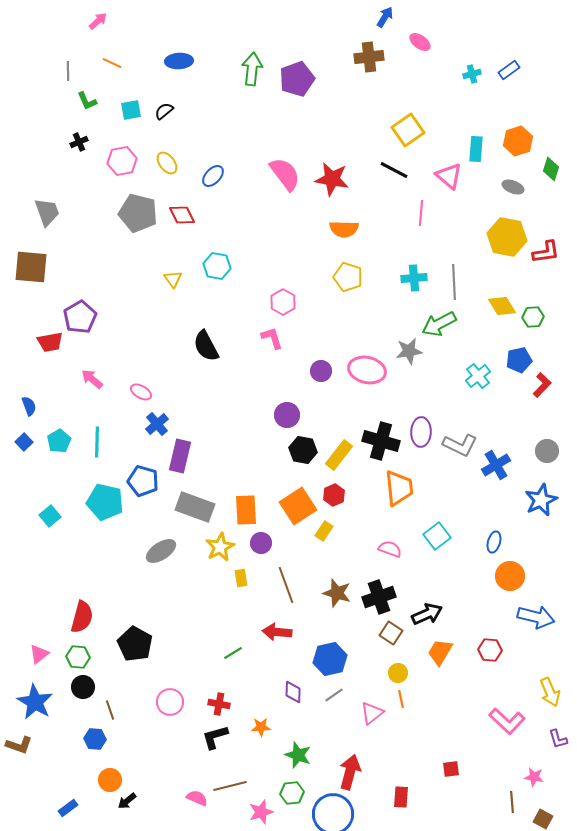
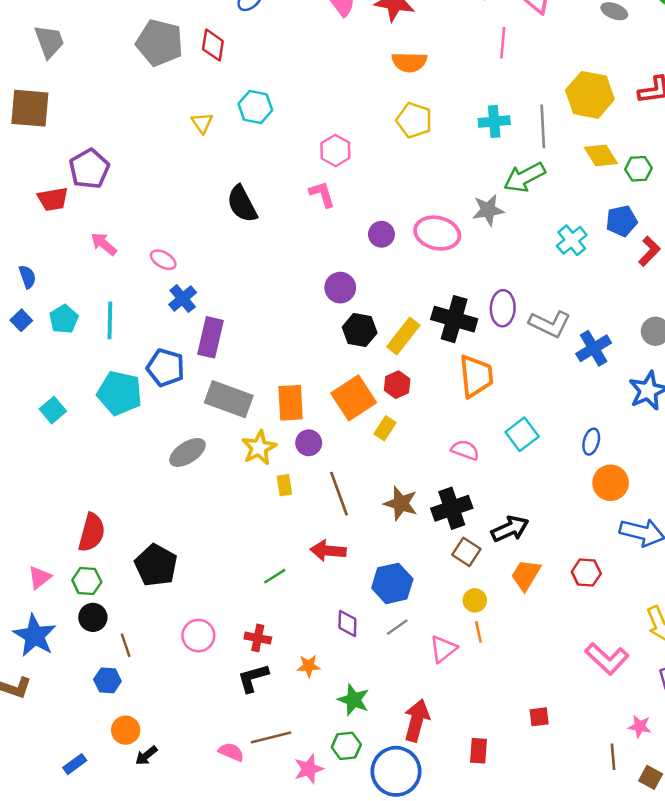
red diamond: (182, 215) -> (213, 45), turned 36
yellow hexagon: (507, 237) -> (590, 95), moved

